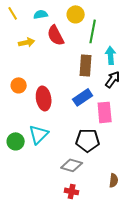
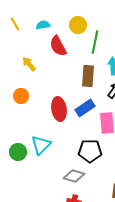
yellow arrow: (27, 42) -> (29, 64), moved, turned -119
red ellipse: (44, 98) -> (59, 109), moved

